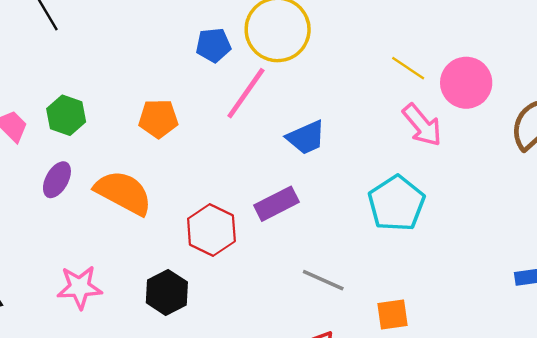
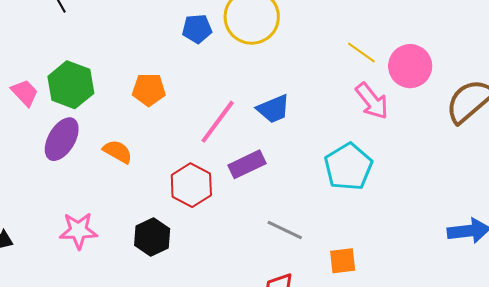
pink line: (246, 93) -> (218, 122), moved
green hexagon: (66, 115) -> (71, 85), size x1.4
purple ellipse: (57, 180) -> (62, 139), size x1.4
orange semicircle: (123, 193) -> (118, 152), size x0.6

